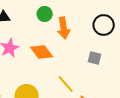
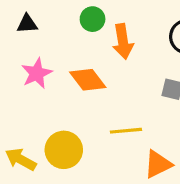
yellow line: (66, 84) -> (126, 131), turned -54

